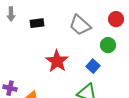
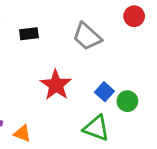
red circle: (116, 19) -> (134, 16), moved
green circle: (108, 45) -> (127, 101), moved

